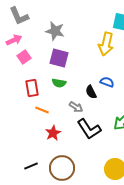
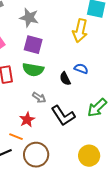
green semicircle: (59, 83) -> (33, 70), size x1.5
gray arrow: (76, 107) -> (39, 98), moved
orange line: (42, 110) -> (16, 137), moved

